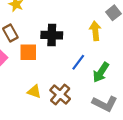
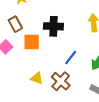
blue line: (78, 62) -> (71, 58), moved

